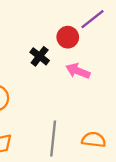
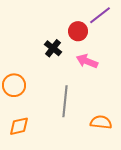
gray line: (53, 139) -> (65, 101), moved

